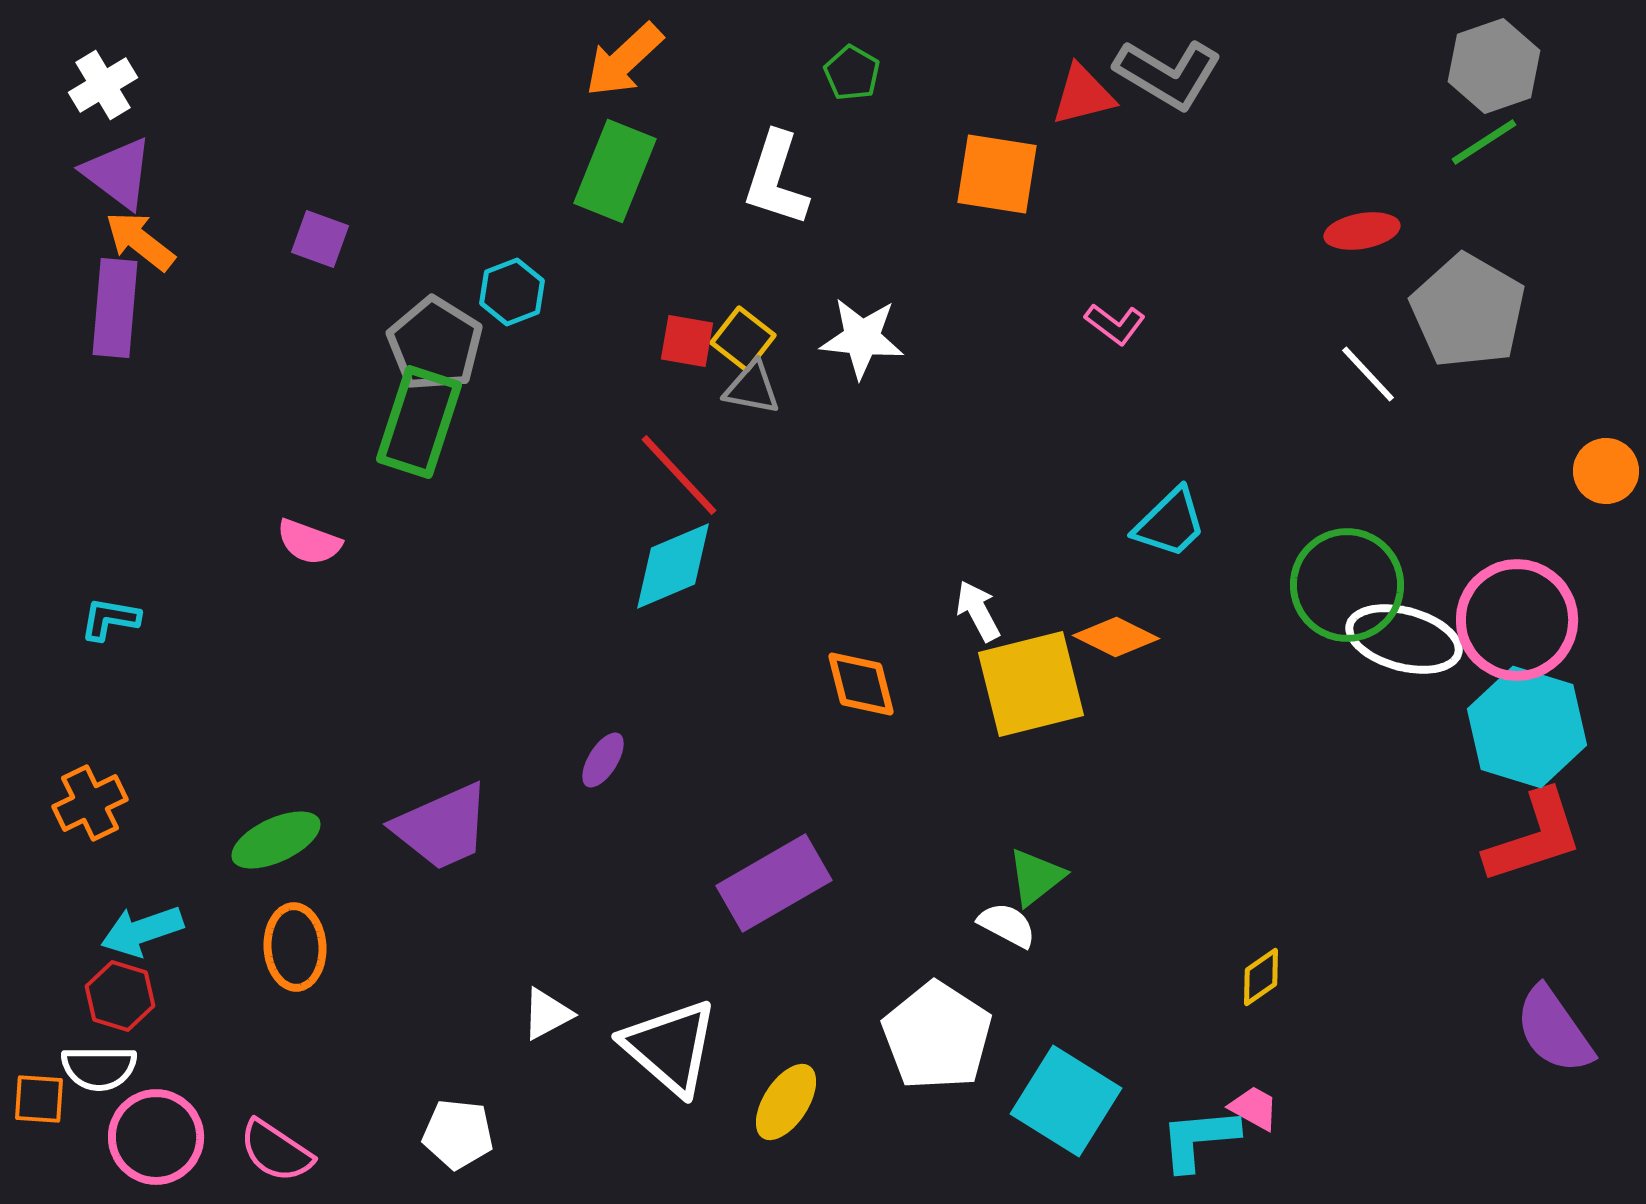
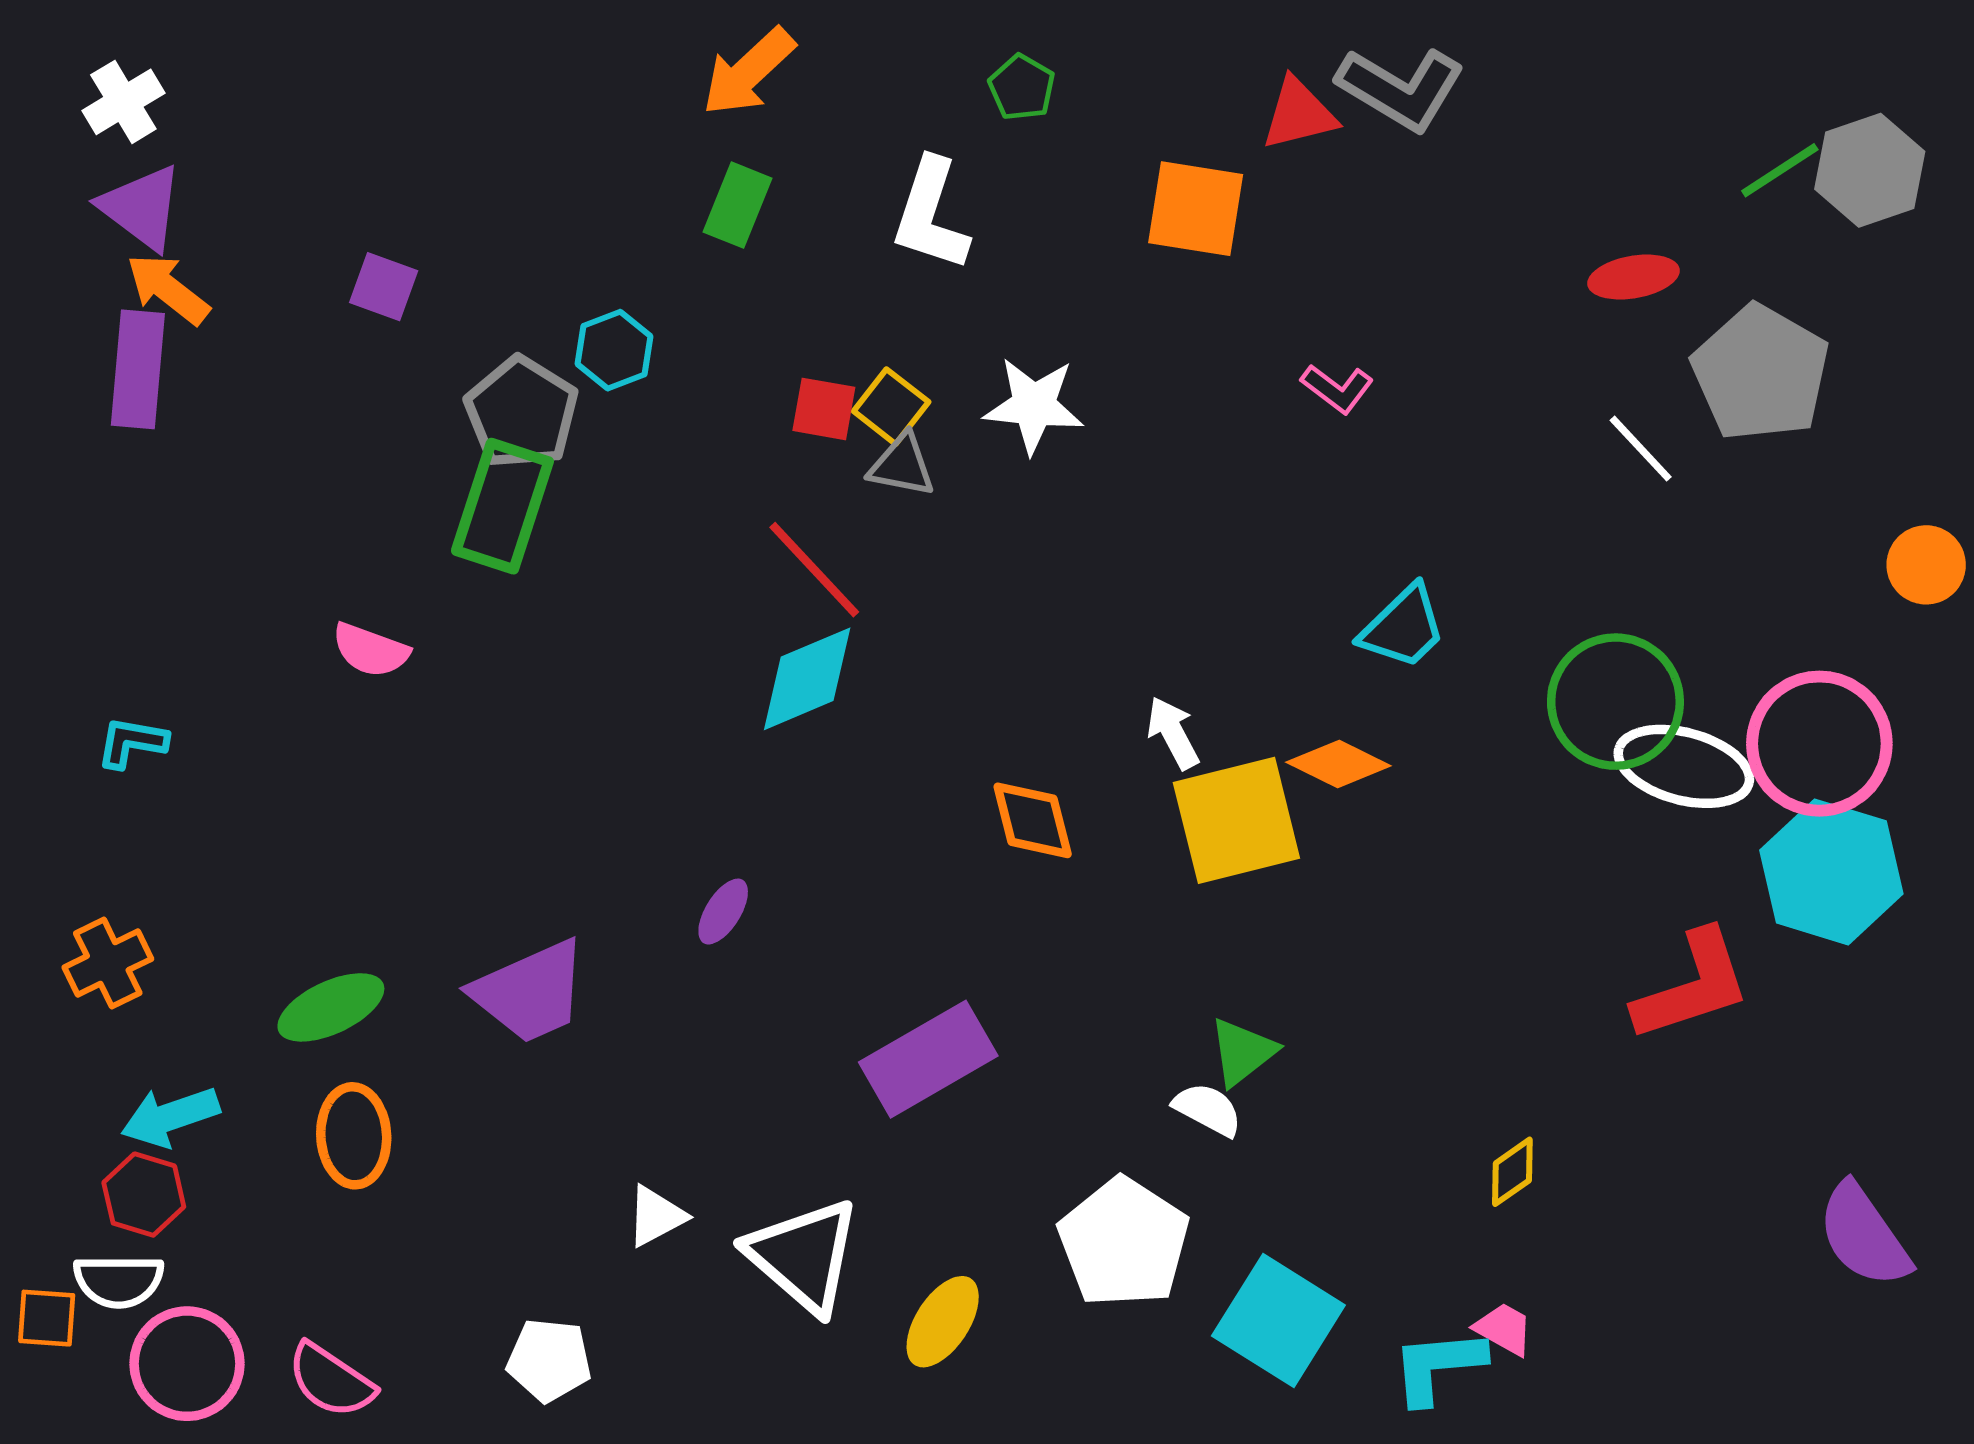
gray hexagon: (1494, 66) -> (1870, 170), moved
green rectangle: (615, 171) -> (738, 205), size x0.7
red L-shape: (1534, 837) -> (1692, 986), moved

